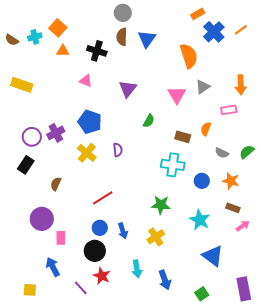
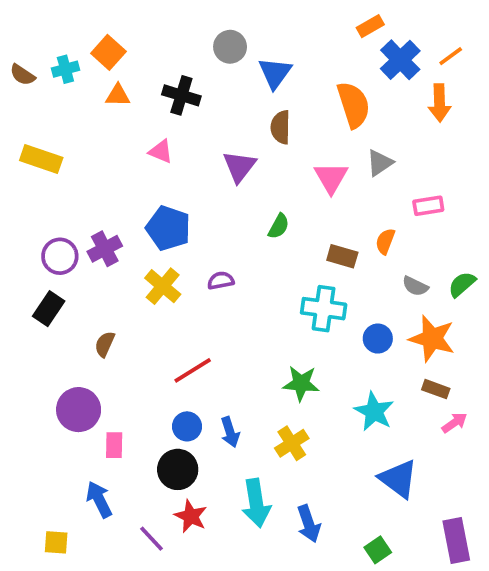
gray circle: (123, 13) -> (230, 47), moved
brown semicircle: (122, 37) -> (281, 127), moved
orange arrow: (241, 85) -> (440, 103), moved
purple semicircle: (118, 150) -> (221, 281), turned -96
orange star: (231, 181) -> (432, 339), size x1.4
cyan arrow: (137, 269) -> (256, 503), size x1.4

